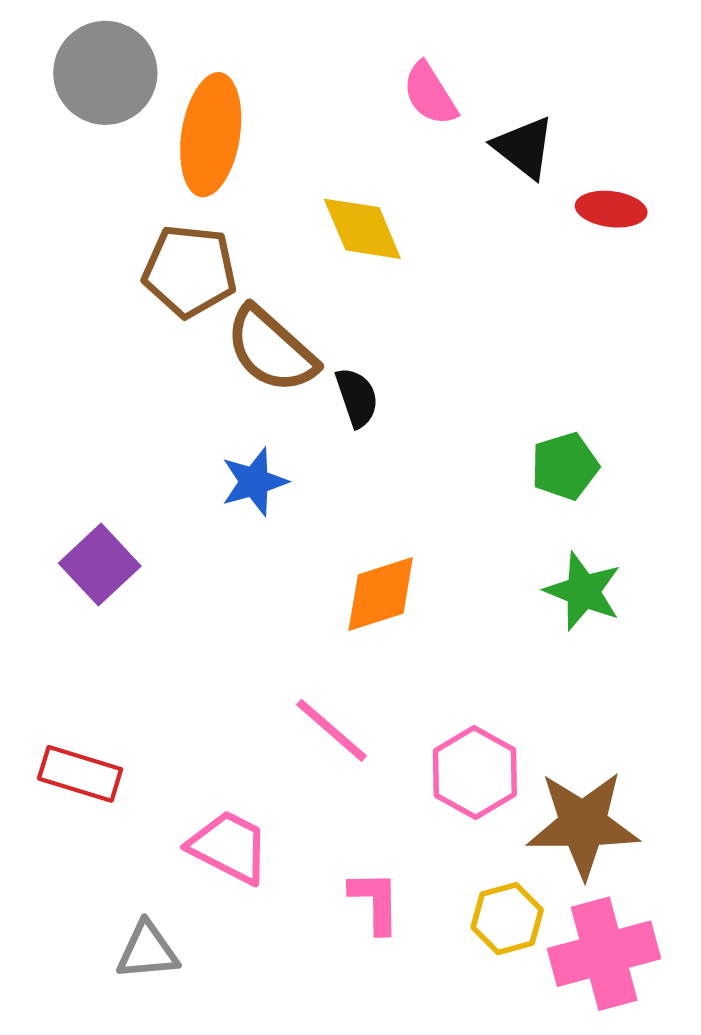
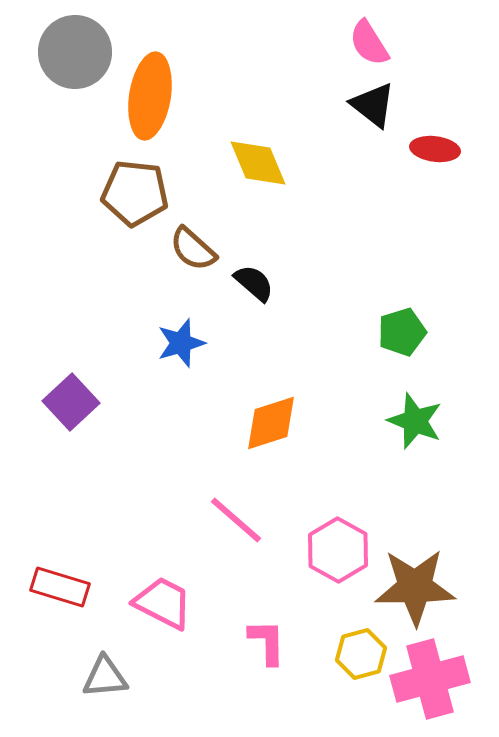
pink semicircle: (430, 94) -> (369, 43), moved
brown semicircle: (271, 350) -> (193, 249), size x0.7
black semicircle: (357, 397) -> (254, 283), turned -30
red rectangle: (80, 774) -> (60, 587), moved

